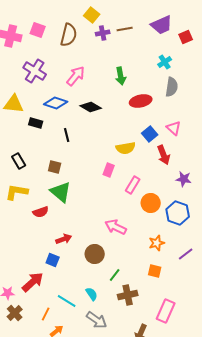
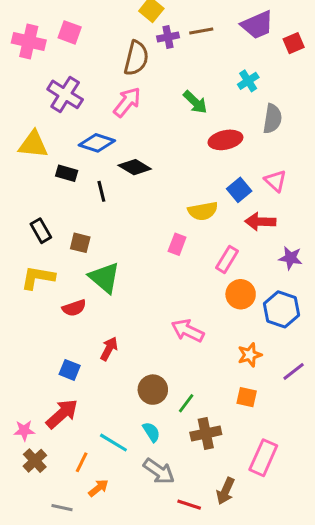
brown semicircle: (69, 35) -> (136, 58), moved
cyan cross: (165, 62) -> (248, 81), moved
green arrow: (121, 76) -> (195, 102), turned -36
black diamond: (91, 107) -> (135, 167), moved
black line: (67, 135) -> (101, 191), moved
red arrow: (164, 155) -> (260, 222), turned 114
brown square: (55, 167) -> (80, 243), moved
pink rectangle: (133, 185) -> (227, 259), moved
red arrow: (64, 239) -> (109, 349), turned -42
brown circle: (95, 254) -> (153, 390), moved
blue square: (53, 260) -> (70, 370), moved

